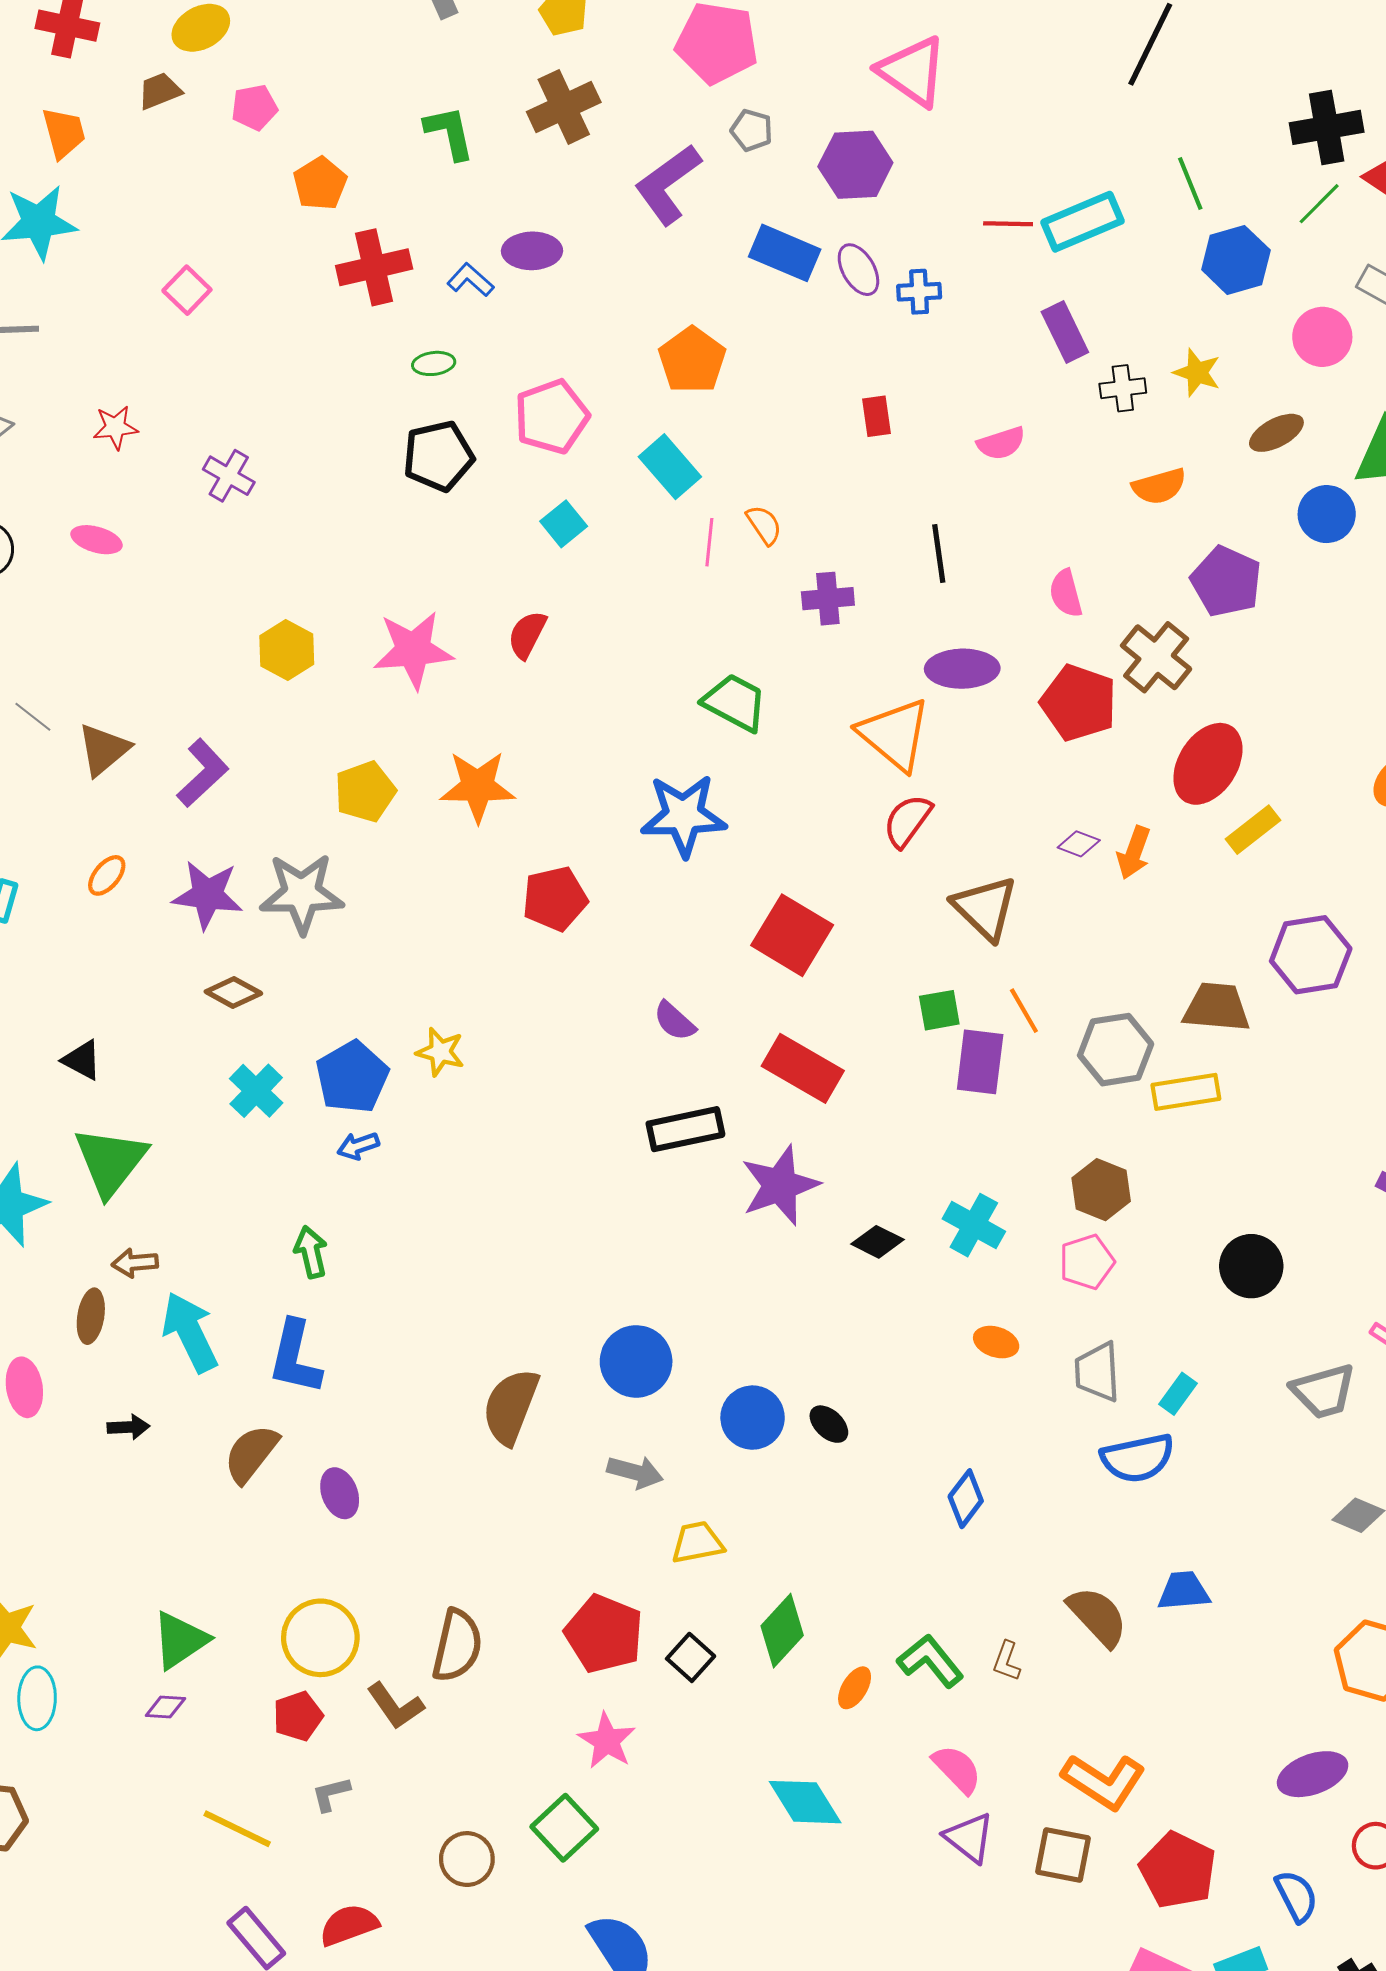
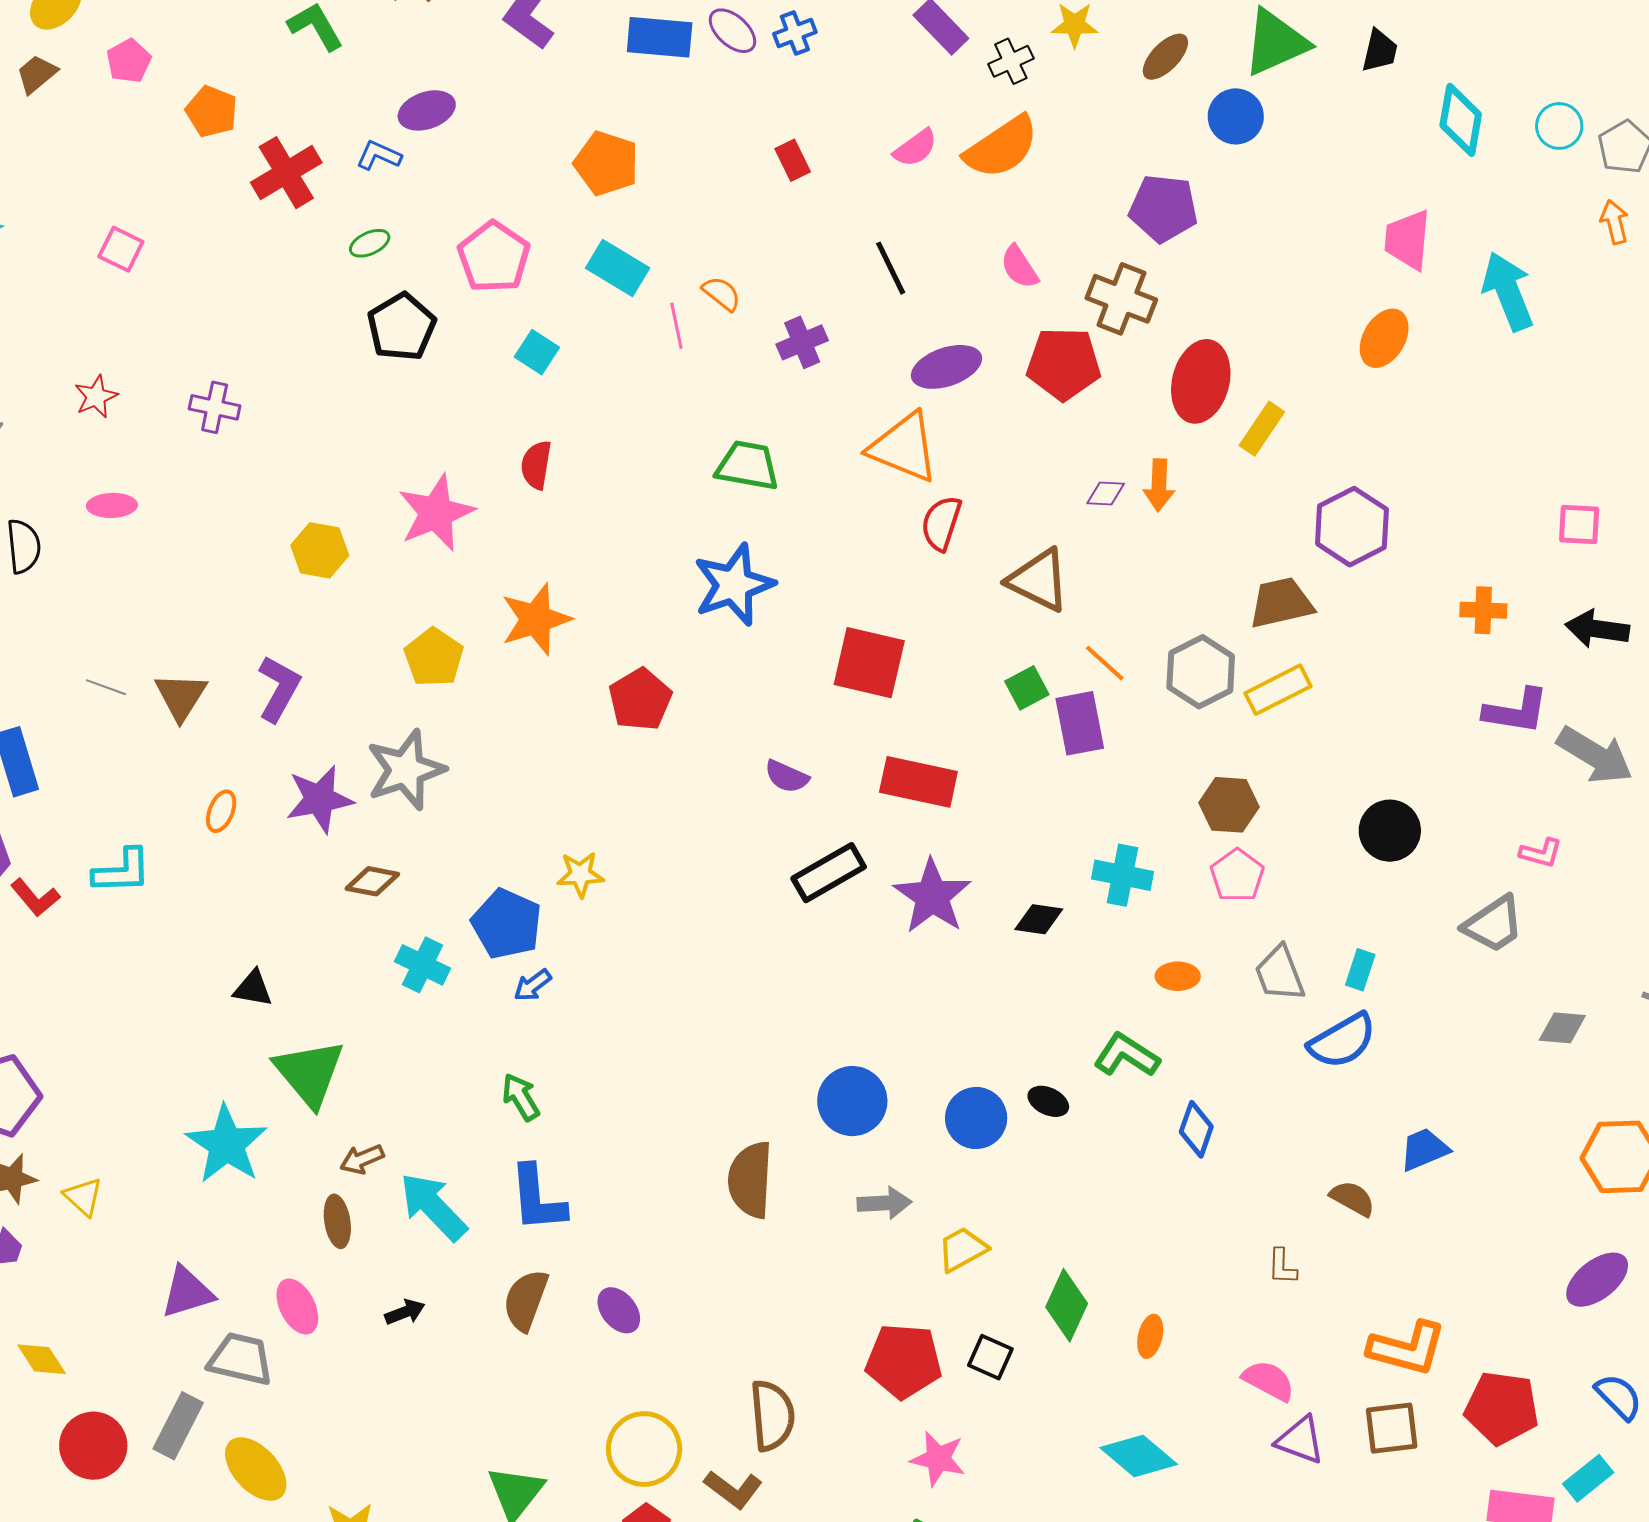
orange semicircle: (1159, 486) -> (1002, 147), moved, size x1.5
brown semicircle: (1098, 1616) -> (1353, 1198), size x0.7
green L-shape: (930, 1661) -> (1127, 1055), moved

